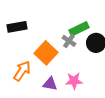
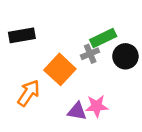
gray cross: (69, 41) -> (90, 54), turned 32
purple triangle: (50, 84) -> (77, 111), moved

